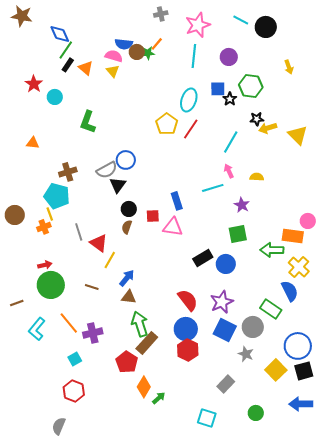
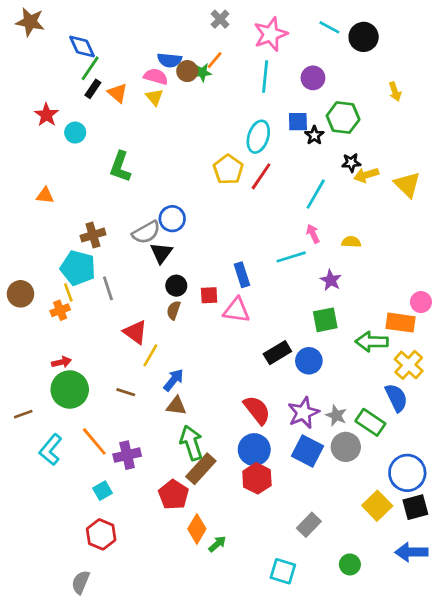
gray cross: (161, 14) -> (220, 19), turned -32
gray line: (79, 232) -> (108, 288), moved
gray star: (246, 354) -> (336, 415), moved

